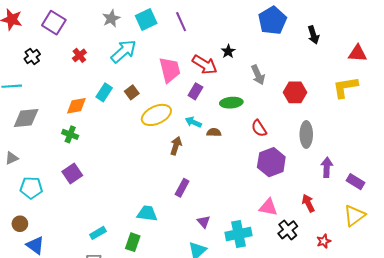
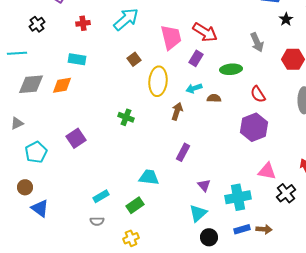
black star: (228, 51) -> (286, 19), moved
red cross: (79, 55) -> (83, 23), turned 32
cyan rectangle: (104, 92) -> (77, 59), moved, turned 66
orange diamond: (76, 106) -> (62, 85), moved
yellow ellipse: (156, 115) -> (158, 81), turned -60
cyan arrow: (193, 122) -> (194, 88), turned -42
green cross: (70, 134) -> (126, 117), moved
purple hexagon: (271, 162) -> (254, 127), moved
cyan pentagon: (31, 188) -> (36, 152), turned -30
green rectangle: (133, 242) -> (135, 205), turned 36

